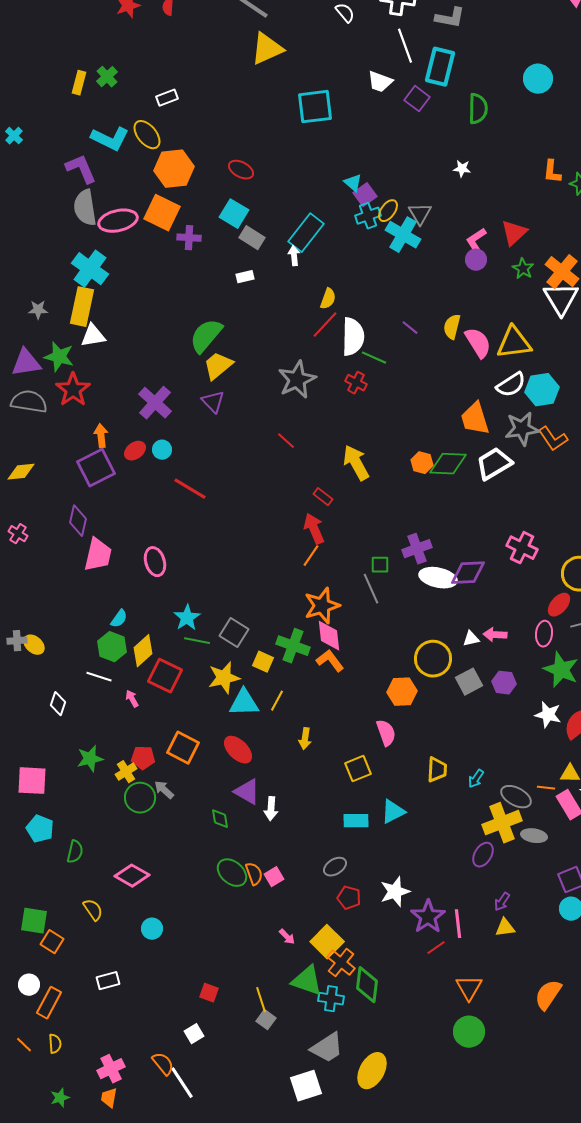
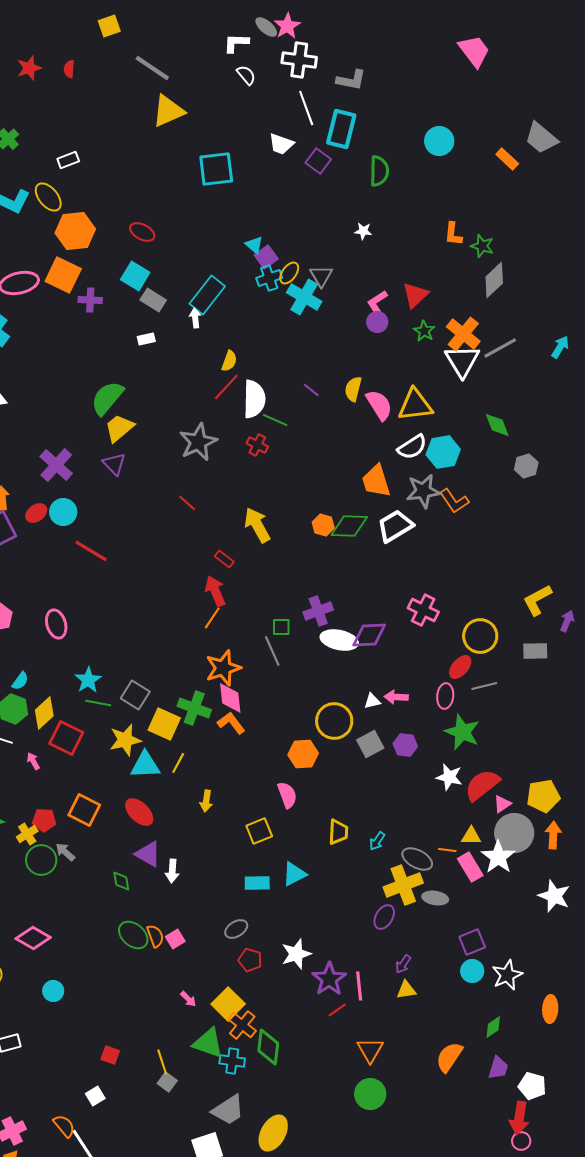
cyan circle: (162, 450) -> (63, 512), size x1.4
yellow square: (263, 662) -> (164, 724), size x1.5

